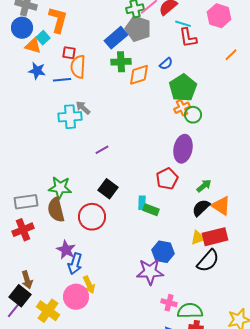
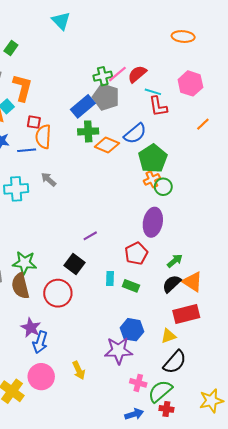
blue semicircle: (166, 64) -> (135, 134), size x1.6
orange diamond: (139, 75) -> (107, 145), turned 40
cyan cross: (70, 117) -> (16, 189), moved
purple line: (102, 150) -> (90, 236), moved
green rectangle: (151, 210) -> (131, 286), moved
yellow triangle: (198, 238) -> (168, 336), moved
black semicircle: (208, 261) -> (175, 362), moved
yellow arrow: (89, 285) -> (79, 370), moved
green semicircle: (190, 311) -> (160, 391), turned -40

